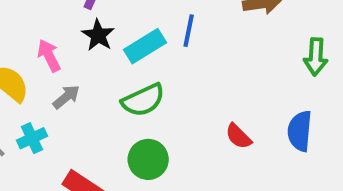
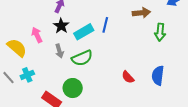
green arrow: (316, 57) -> (160, 32), moved
gray arrow: (66, 97) -> (59, 51), moved, turned 112
green circle: (148, 159) -> (73, 88), moved

